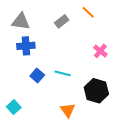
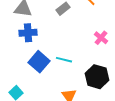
blue square: (37, 75) -> (39, 62), size x1.5

